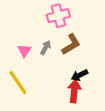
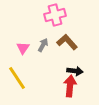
brown L-shape: (71, 44) -> (67, 42), turned -100
black arrow: (80, 75) -> (75, 71), turned -147

